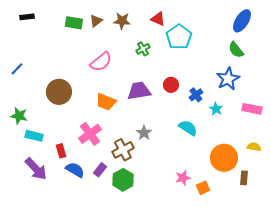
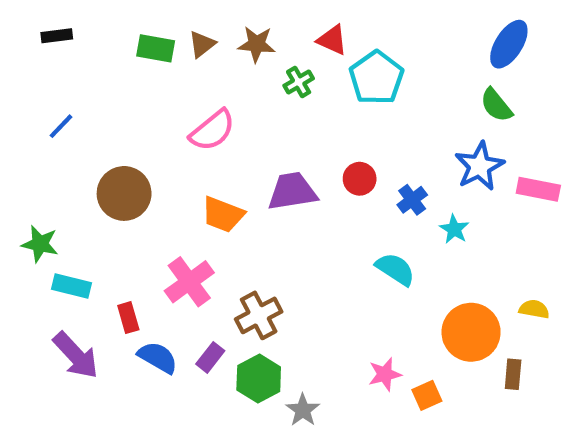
green cross: (143, 49) -> (299, 82), moved
blue line: (17, 69) -> (61, 126), moved
pink rectangle: (252, 109) -> (538, 189), moved
gray star: (144, 133) -> (303, 410), moved

